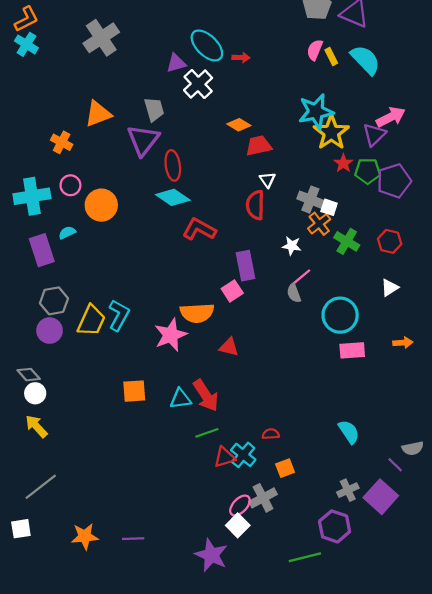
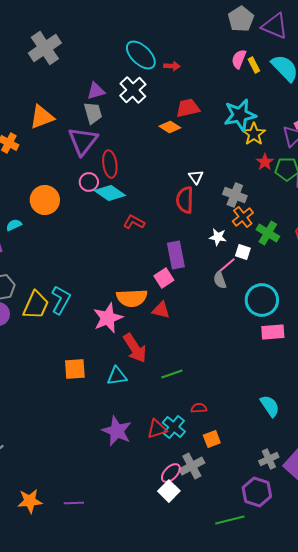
purple triangle: (176, 63) -> (96, 91), moved
yellow star: (331, 132) -> (254, 134), size x0.7
red trapezoid: (259, 146) -> (188, 108), moved
pink circle: (70, 185) -> (89, 182), moved
white square: (329, 207) -> (243, 252), moved
red L-shape: (199, 229) -> (134, 222), size x0.7
red triangle: (229, 347) -> (161, 310), moved
red arrow: (206, 395) -> (135, 348), moved
green line: (207, 433) -> (172, 374), moved
purple star: (211, 555) -> (117, 431), moved

